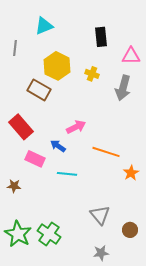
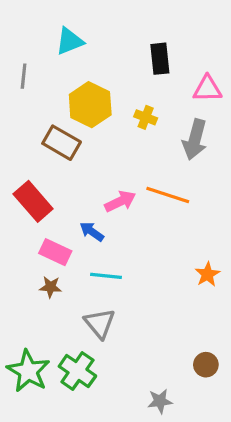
orange line: (106, 152) -> (168, 195), moved
brown star: (14, 186) -> (50, 287), moved
gray triangle: (100, 215) -> (100, 323), moved

